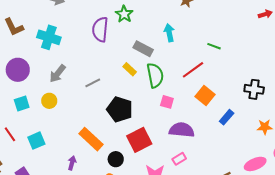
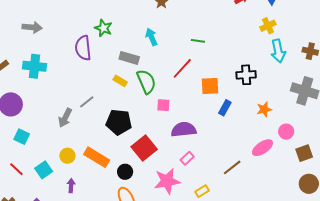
gray arrow: (58, 74) -> (65, 118), moved
orange square: (205, 95) -> (210, 86), moved, turned -30
yellow circle: (49, 101) -> (67, 156), moved
cyan square: (22, 103) -> (22, 137), turned -35
purple arrow: (72, 163) -> (71, 186), moved

